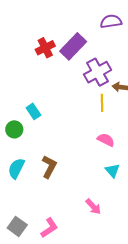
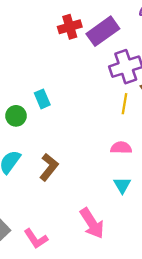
pink semicircle: (106, 140) -> (121, 148), turned -36
pink arrow: (93, 207) -> (92, 223), size x1.5
pink L-shape: (49, 228) -> (36, 239), turned 80

